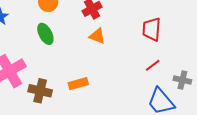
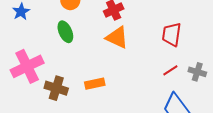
orange triangle: (97, 36) -> (117, 37), size x1.4
gray cross: (182, 80) -> (197, 72), moved

